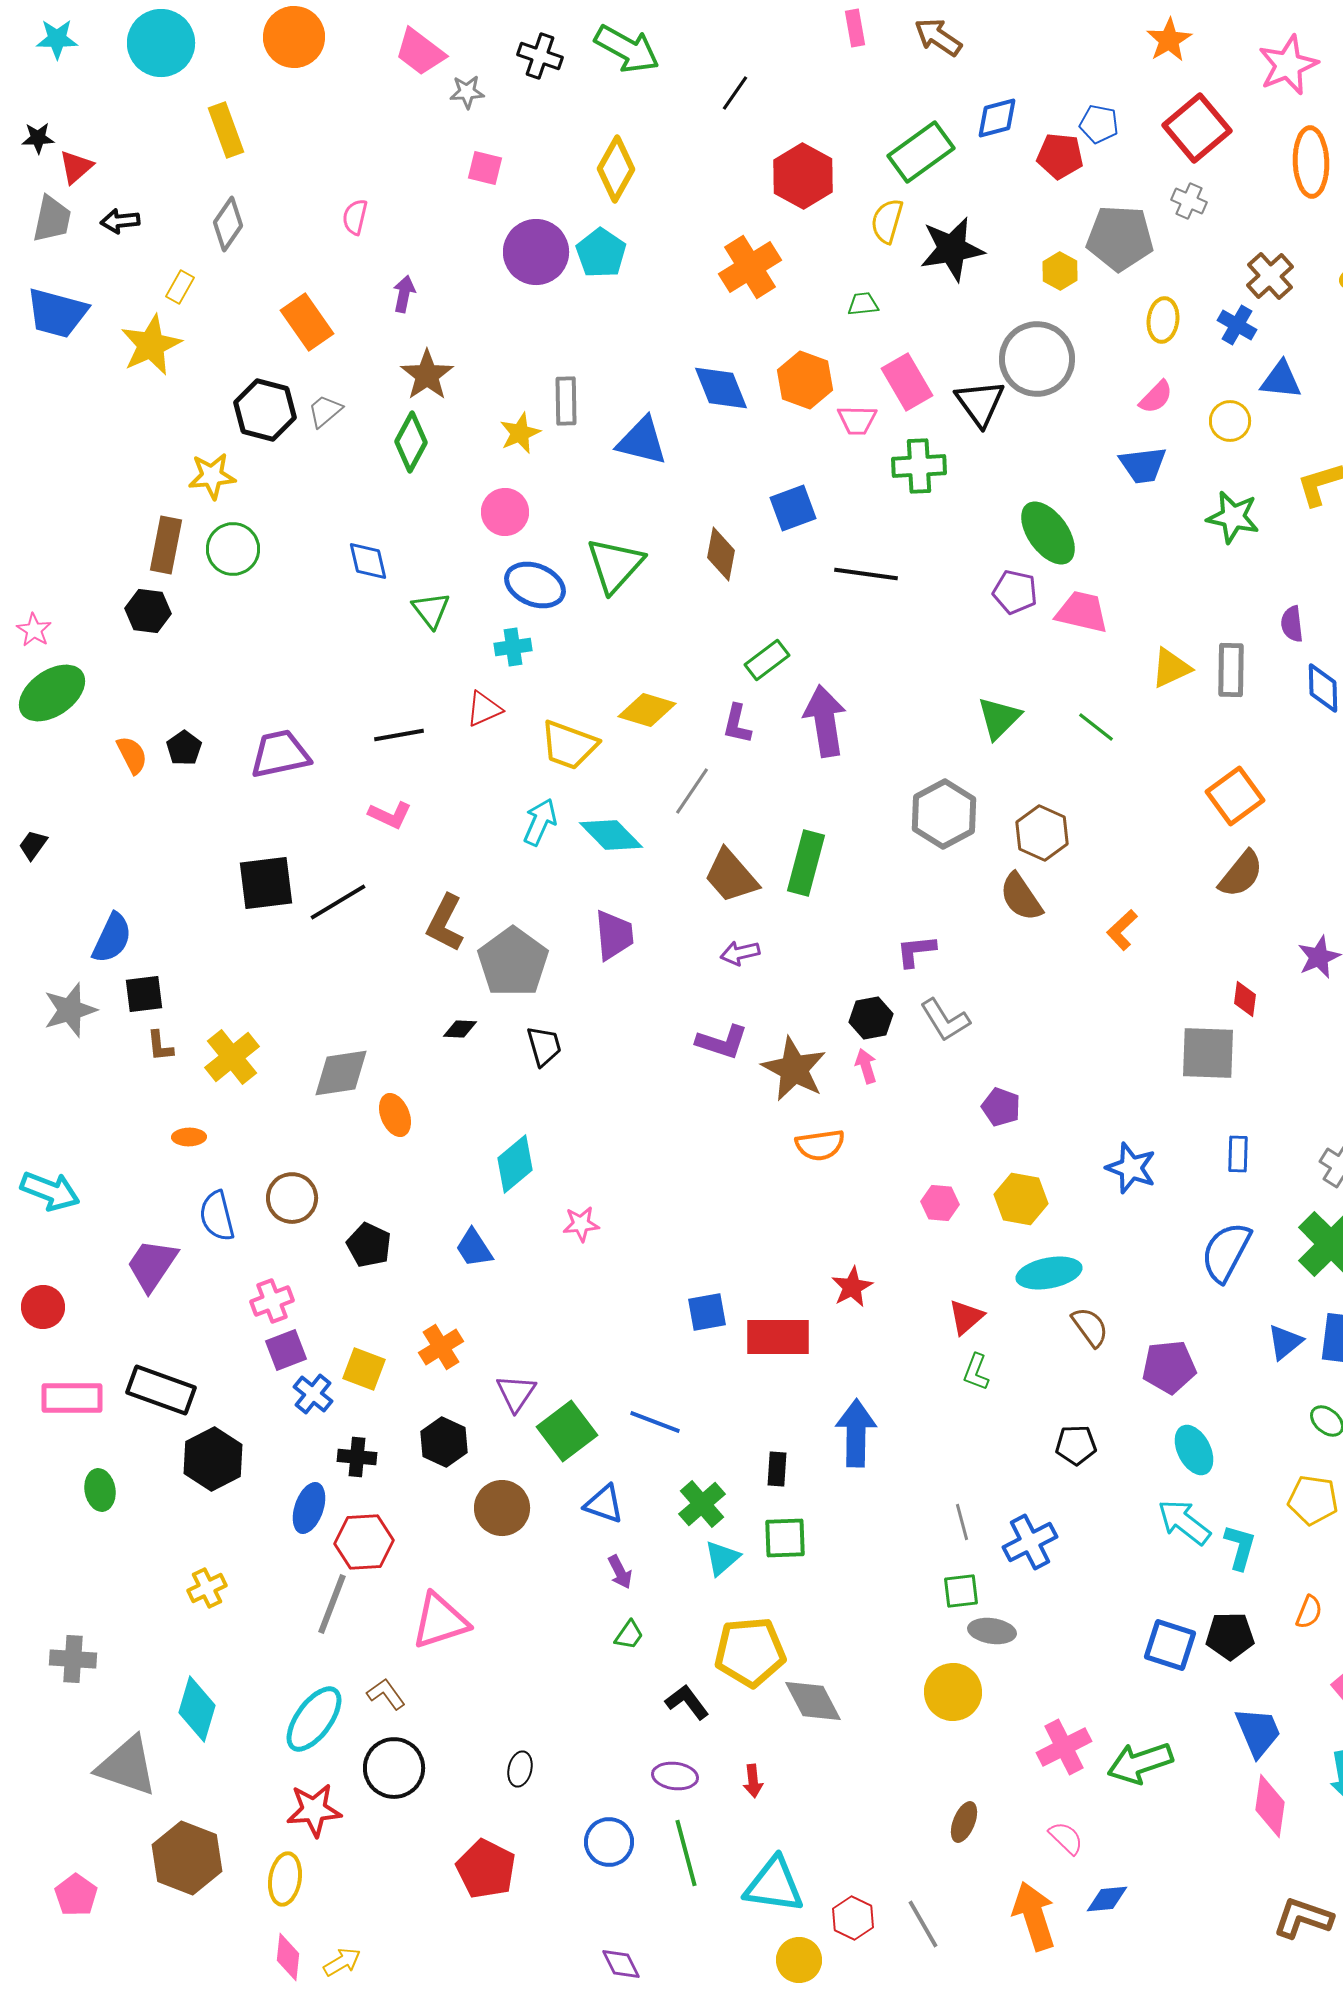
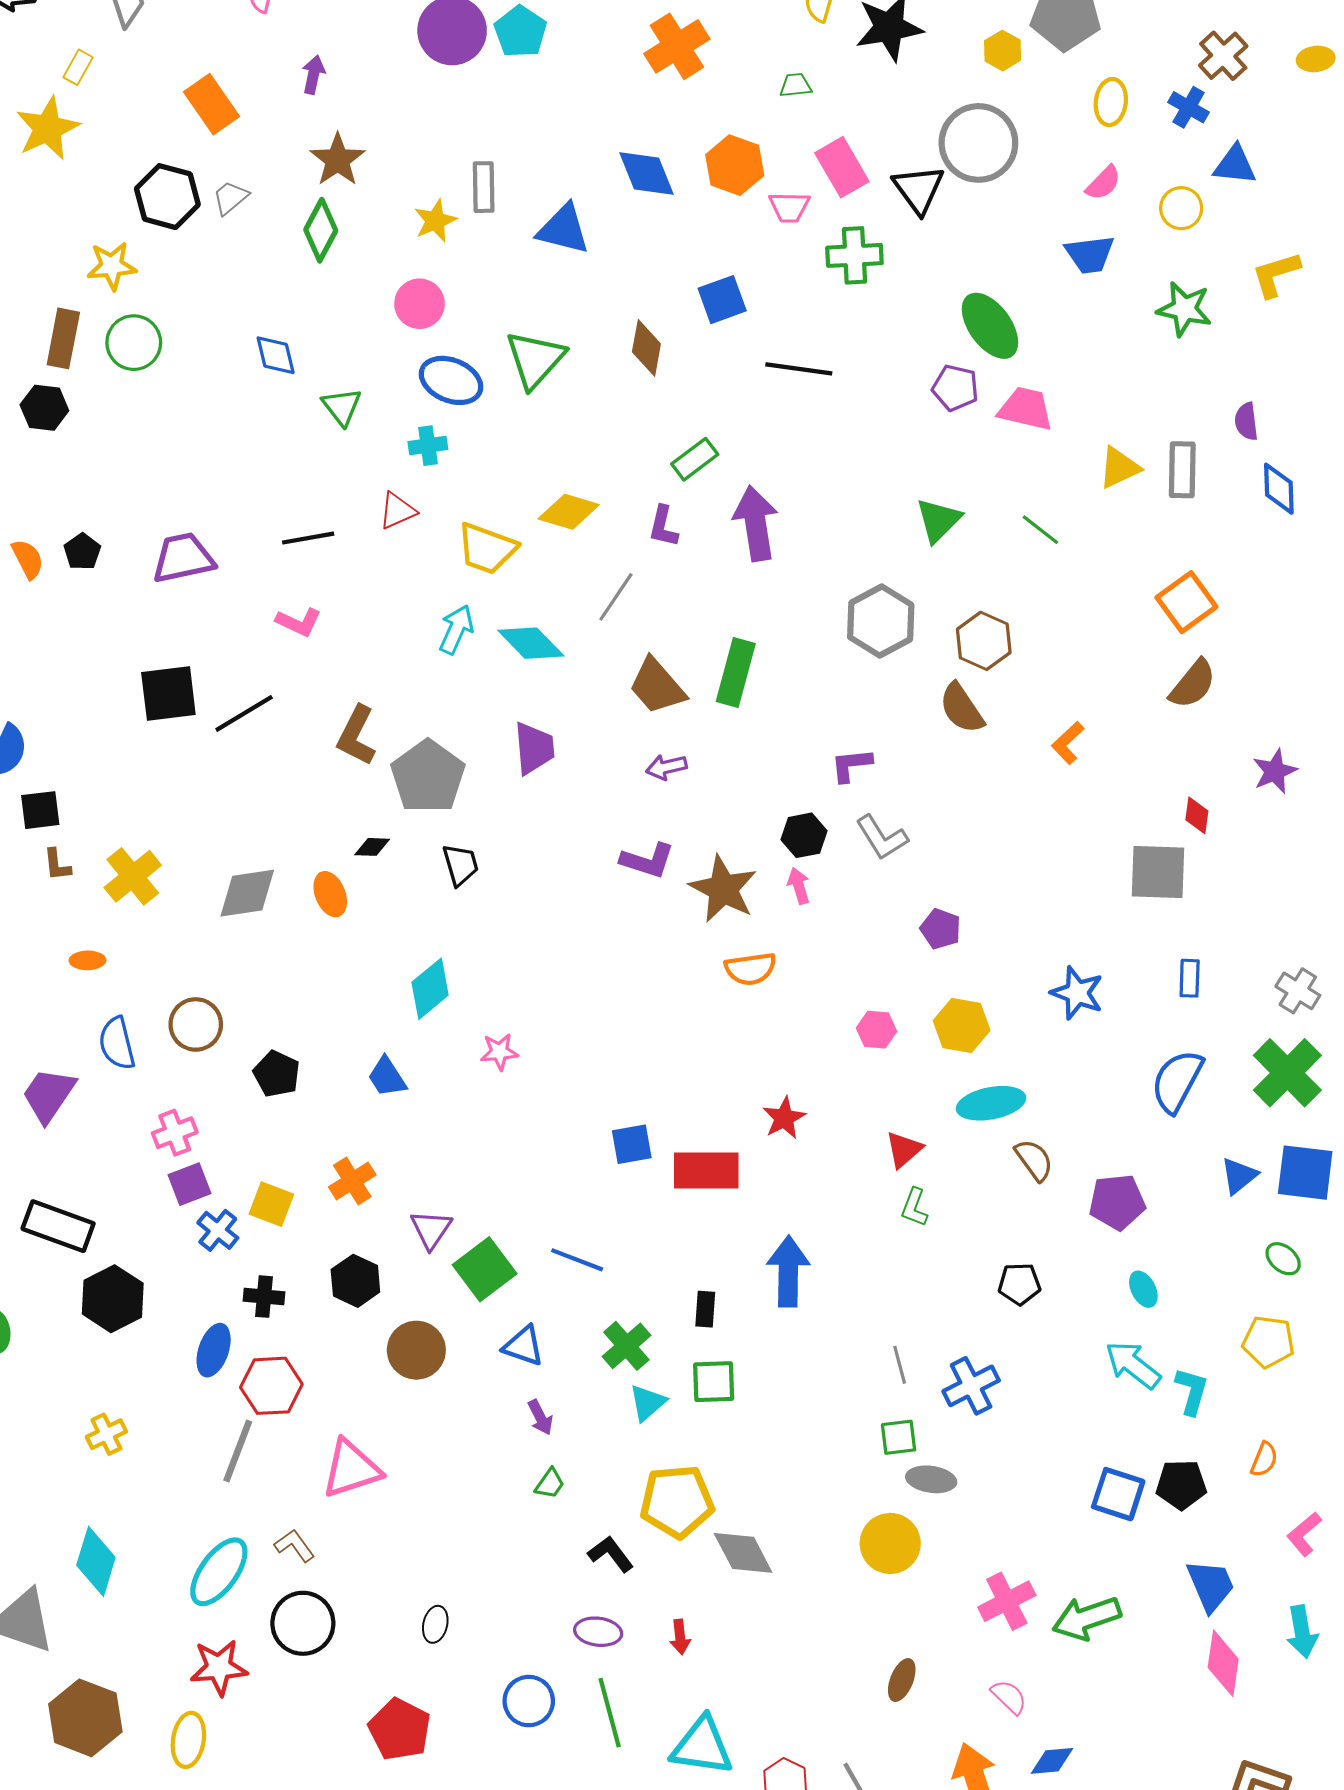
orange ellipse: (395, 1115) -> (330, 894), moved
cyan ellipse: (1194, 1450) -> (1143, 1289), size x0.7

